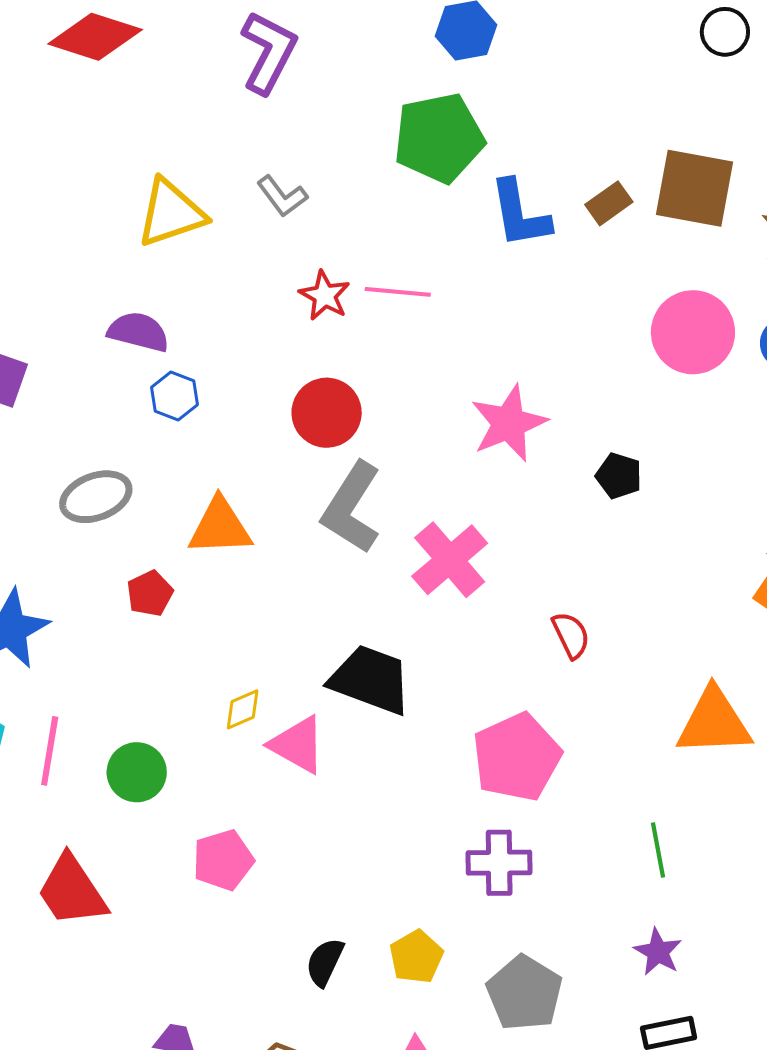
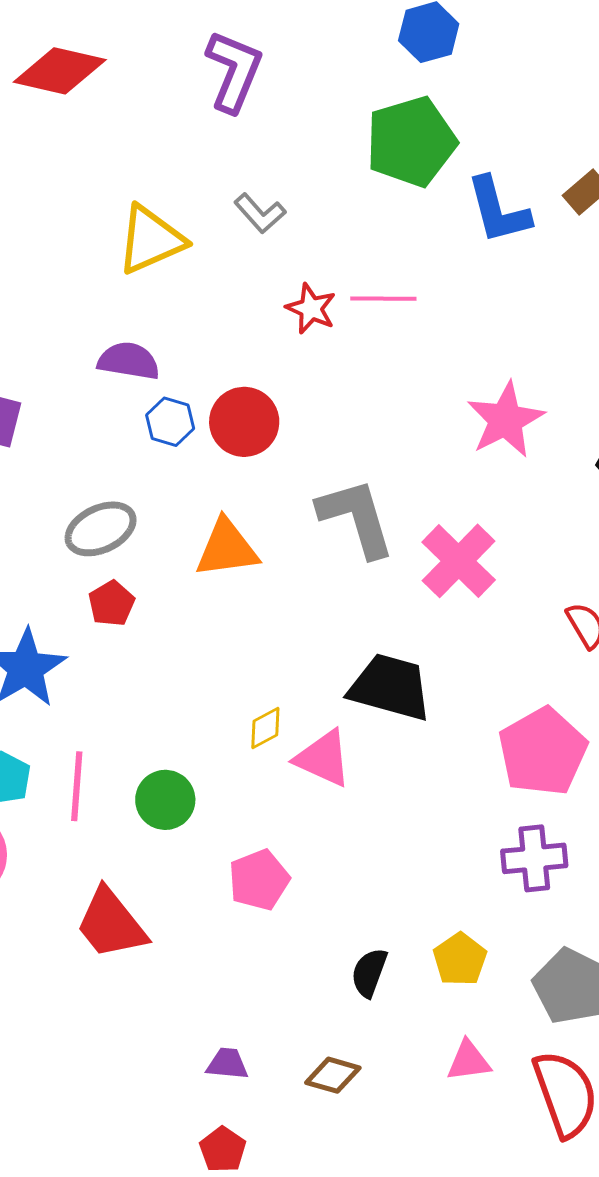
red circle: (327, 413) -> (244, 422), moved
gray L-shape: (352, 508) -> (356, 518), turned 136
red pentagon: (150, 593) -> (111, 603), moved

